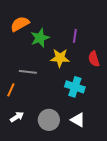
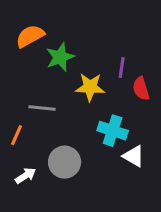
purple line: (75, 36) -> (122, 68), moved
gray circle: (49, 120) -> (65, 162), moved
white triangle: (78, 120) -> (134, 156), moved

